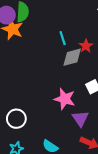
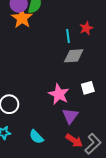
red star: (86, 46) -> (86, 28), moved

